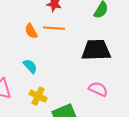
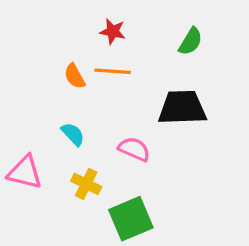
pink semicircle: (98, 89) -> (134, 149), moved

